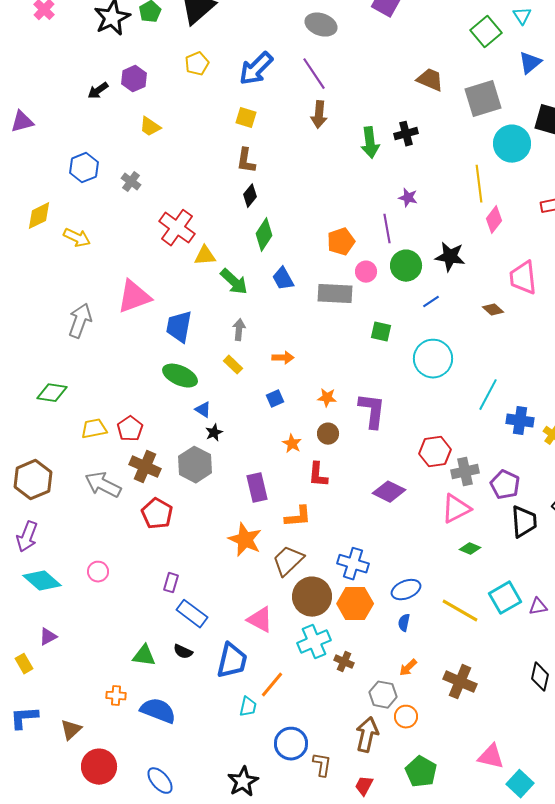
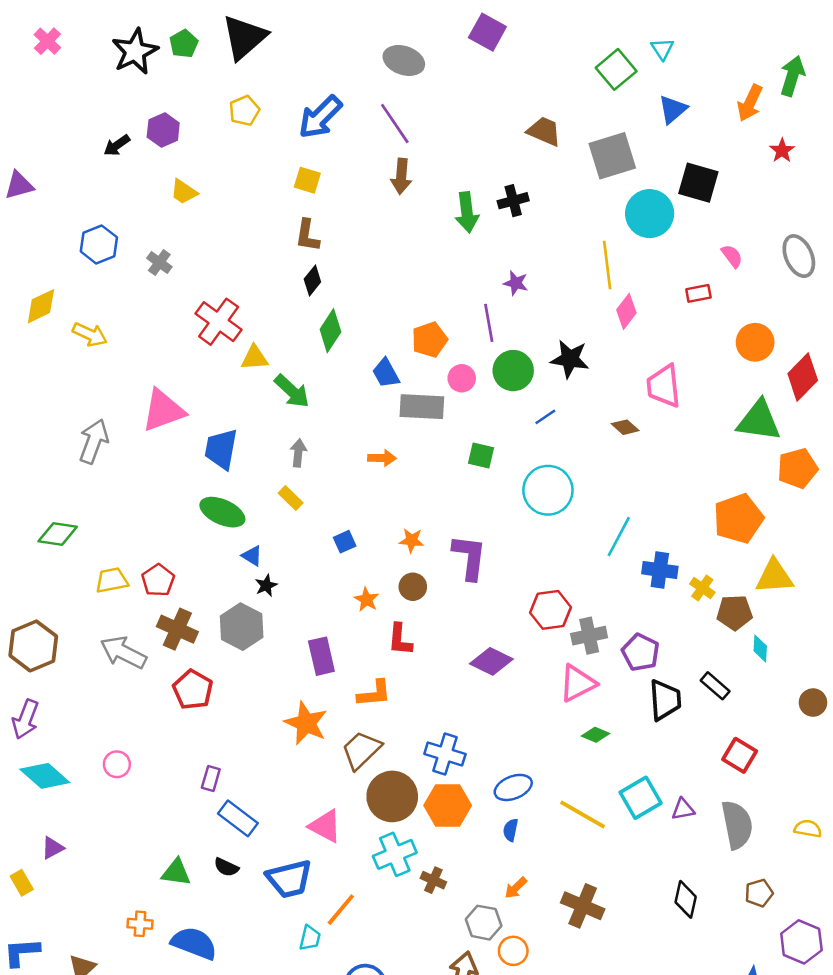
blue trapezoid: (283, 279) -> (386, 373), moved
orange arrow: (283, 358) -> (382, 458), moved
blue trapezoid: (232, 661) -> (289, 879), turned 63

